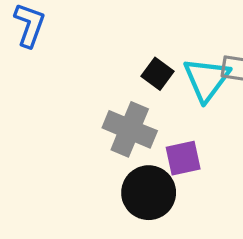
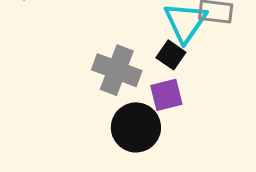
black square: (158, 74) -> (171, 55), moved

